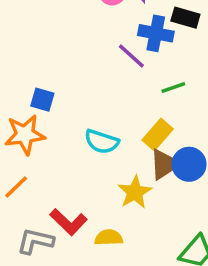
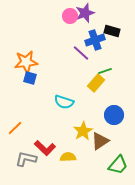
blue cross: (156, 33) -> (95, 40), turned -30
orange star: (25, 135) -> (26, 62), moved
yellow rectangle: (158, 135) -> (96, 83), moved
brown triangle: (165, 164) -> (100, 141), moved

